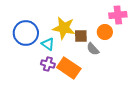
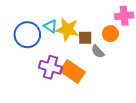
cyan triangle: (48, 44) -> (50, 26), moved
purple cross: (48, 64) -> (50, 67), size x1.5

